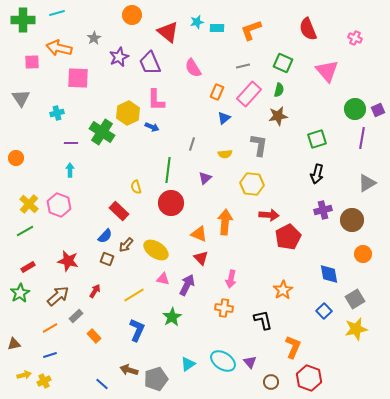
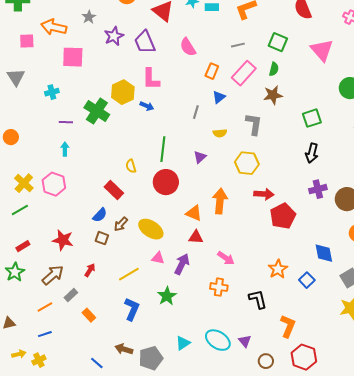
gray line: (192, 144) -> (196, 112), moved
red triangle: (201, 258) -> (196, 237), turned -42
pink arrow: (231, 279) -> (226, 258), turned -66
blue square: (324, 311) -> (307, 280), moved

